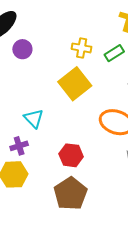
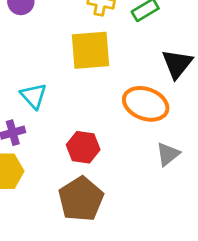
yellow square: (75, 84) -> (91, 50), turned 32

